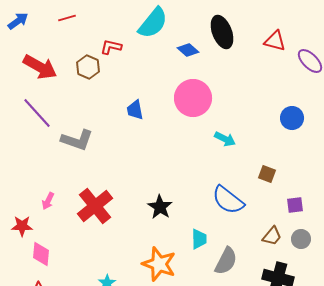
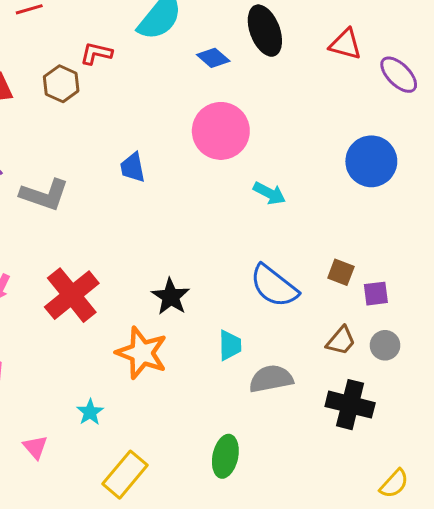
blue trapezoid: (135, 110) -> (133, 167), moved
blue circle: (292, 118) -> (371, 161), size x1.4
brown square: (267, 174) -> (341, 272), moved
gray semicircle: (226, 261) -> (271, 379), turned -128
orange star: (159, 264) -> (142, 353), moved

